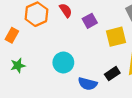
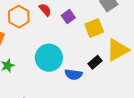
cyan circle: (63, 62) -> (49, 58), size x1.4

